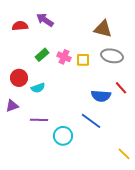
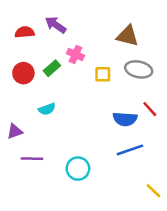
pink cross: (64, 57) -> (75, 55), moved
red circle: (19, 78) -> (23, 73), moved
purple line: (39, 120) -> (32, 159), moved
blue line: (91, 121) -> (130, 150), moved, turned -55

